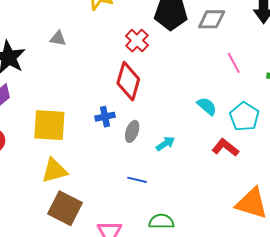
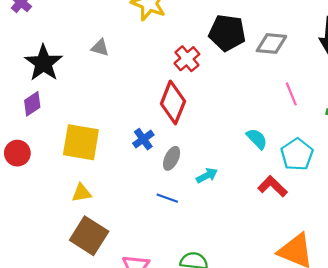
blue cross: (105, 117) -> (143, 139), turned -30
yellow triangle: (54, 170) -> (82, 193), size x0.7
blue line: (137, 180) -> (167, 198), moved

